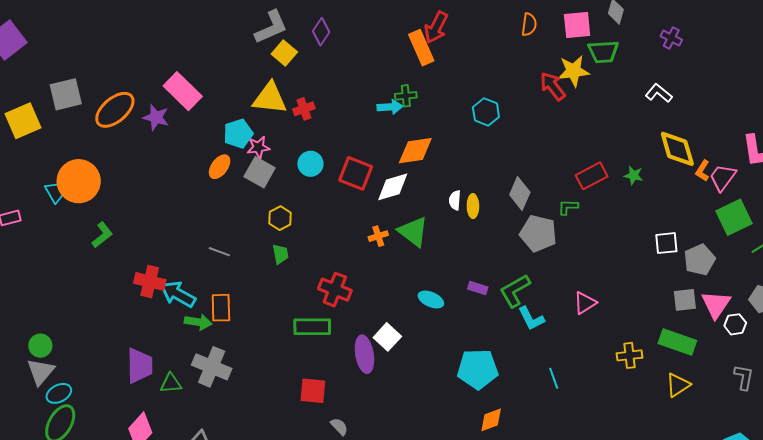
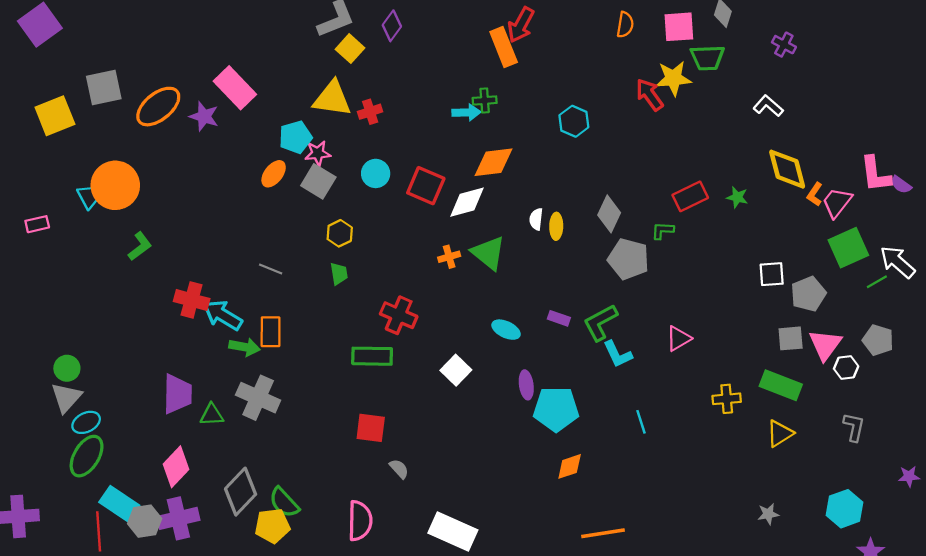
purple ellipse: (364, 354) -> (526, 385), moved, size x0.7

